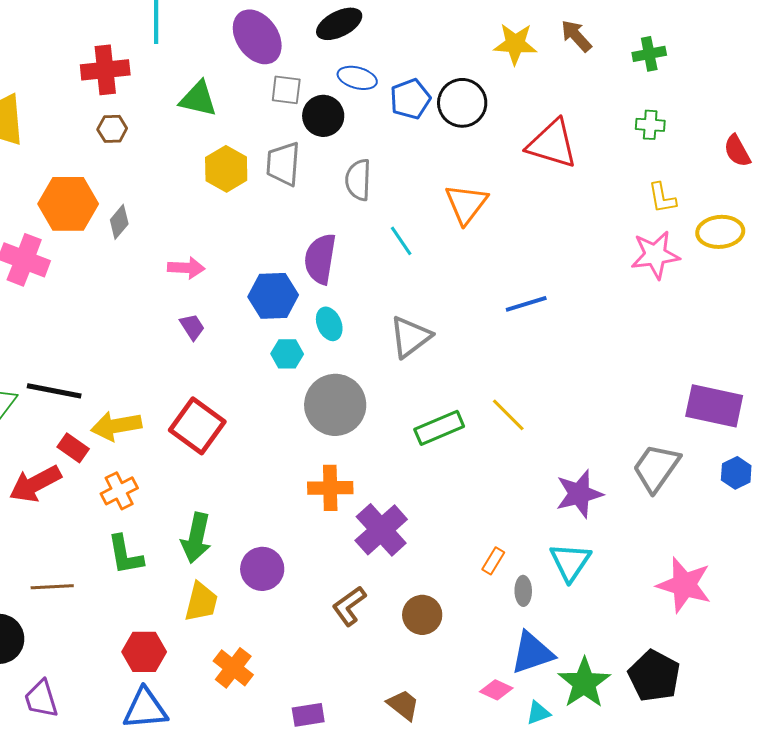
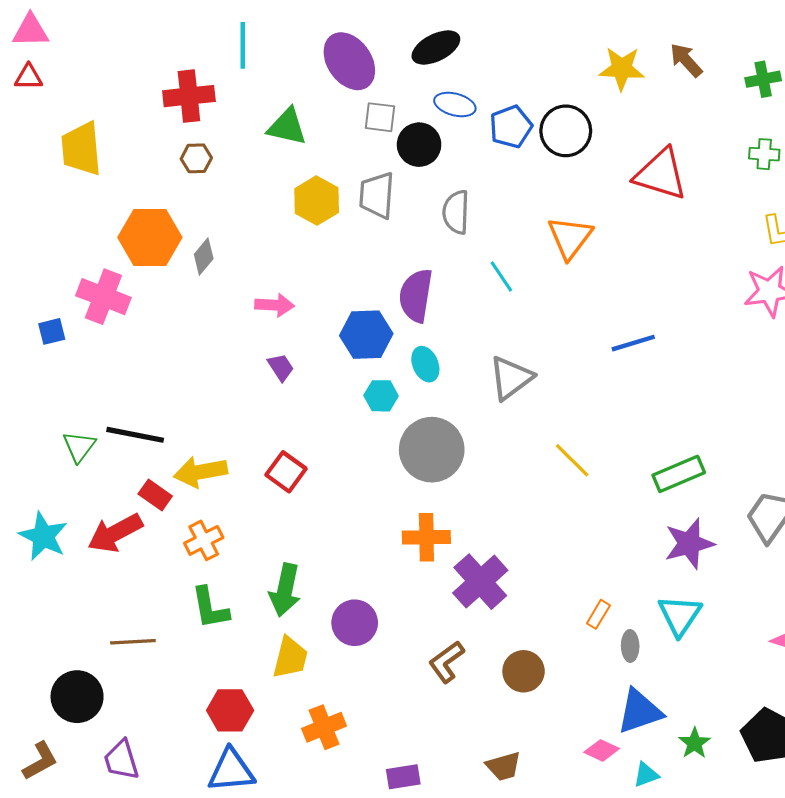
yellow line: (508, 415) -> (572, 460), moved
red square: (197, 426) -> (286, 472), size x0.7
green rectangle: (439, 428) -> (679, 474), moved
orange cross: (233, 668) -> (324, 727), turned 30
green star: (584, 683) -> (695, 743), size x0.6
brown trapezoid: (403, 705) -> (503, 766), turned 126

